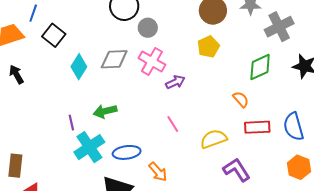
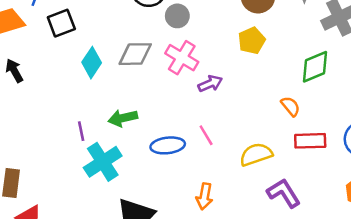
black square: (54, 35) -> (61, 23), turned 30
blue ellipse: (127, 152) -> (168, 145), moved
orange arrow: (158, 172) -> (205, 196), moved, turned 50

